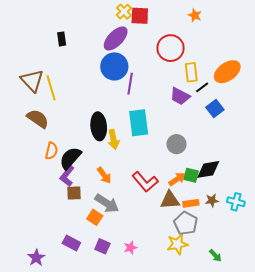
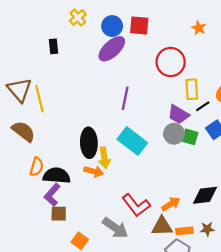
yellow cross: (124, 12) -> (78, 18), moved
blue circle: (114, 66) -> (112, 26), moved, size x0.7
cyan rectangle: (139, 123) -> (132, 141), turned -48
gray circle: (176, 144) -> (174, 134), moved
black semicircle: (70, 158) -> (57, 176), turned 50
orange arrow: (104, 175) -> (94, 171), moved, turned -42
green square: (191, 175) -> (190, 137), moved
gray arrow: (107, 203) -> (115, 228), moved

